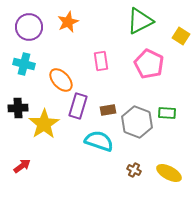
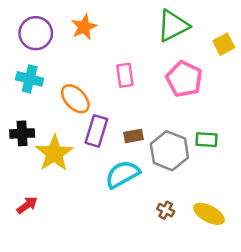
yellow square: (181, 36) -> (224, 44), turned 30
cyan semicircle: (99, 141) -> (122, 174), turned -48

